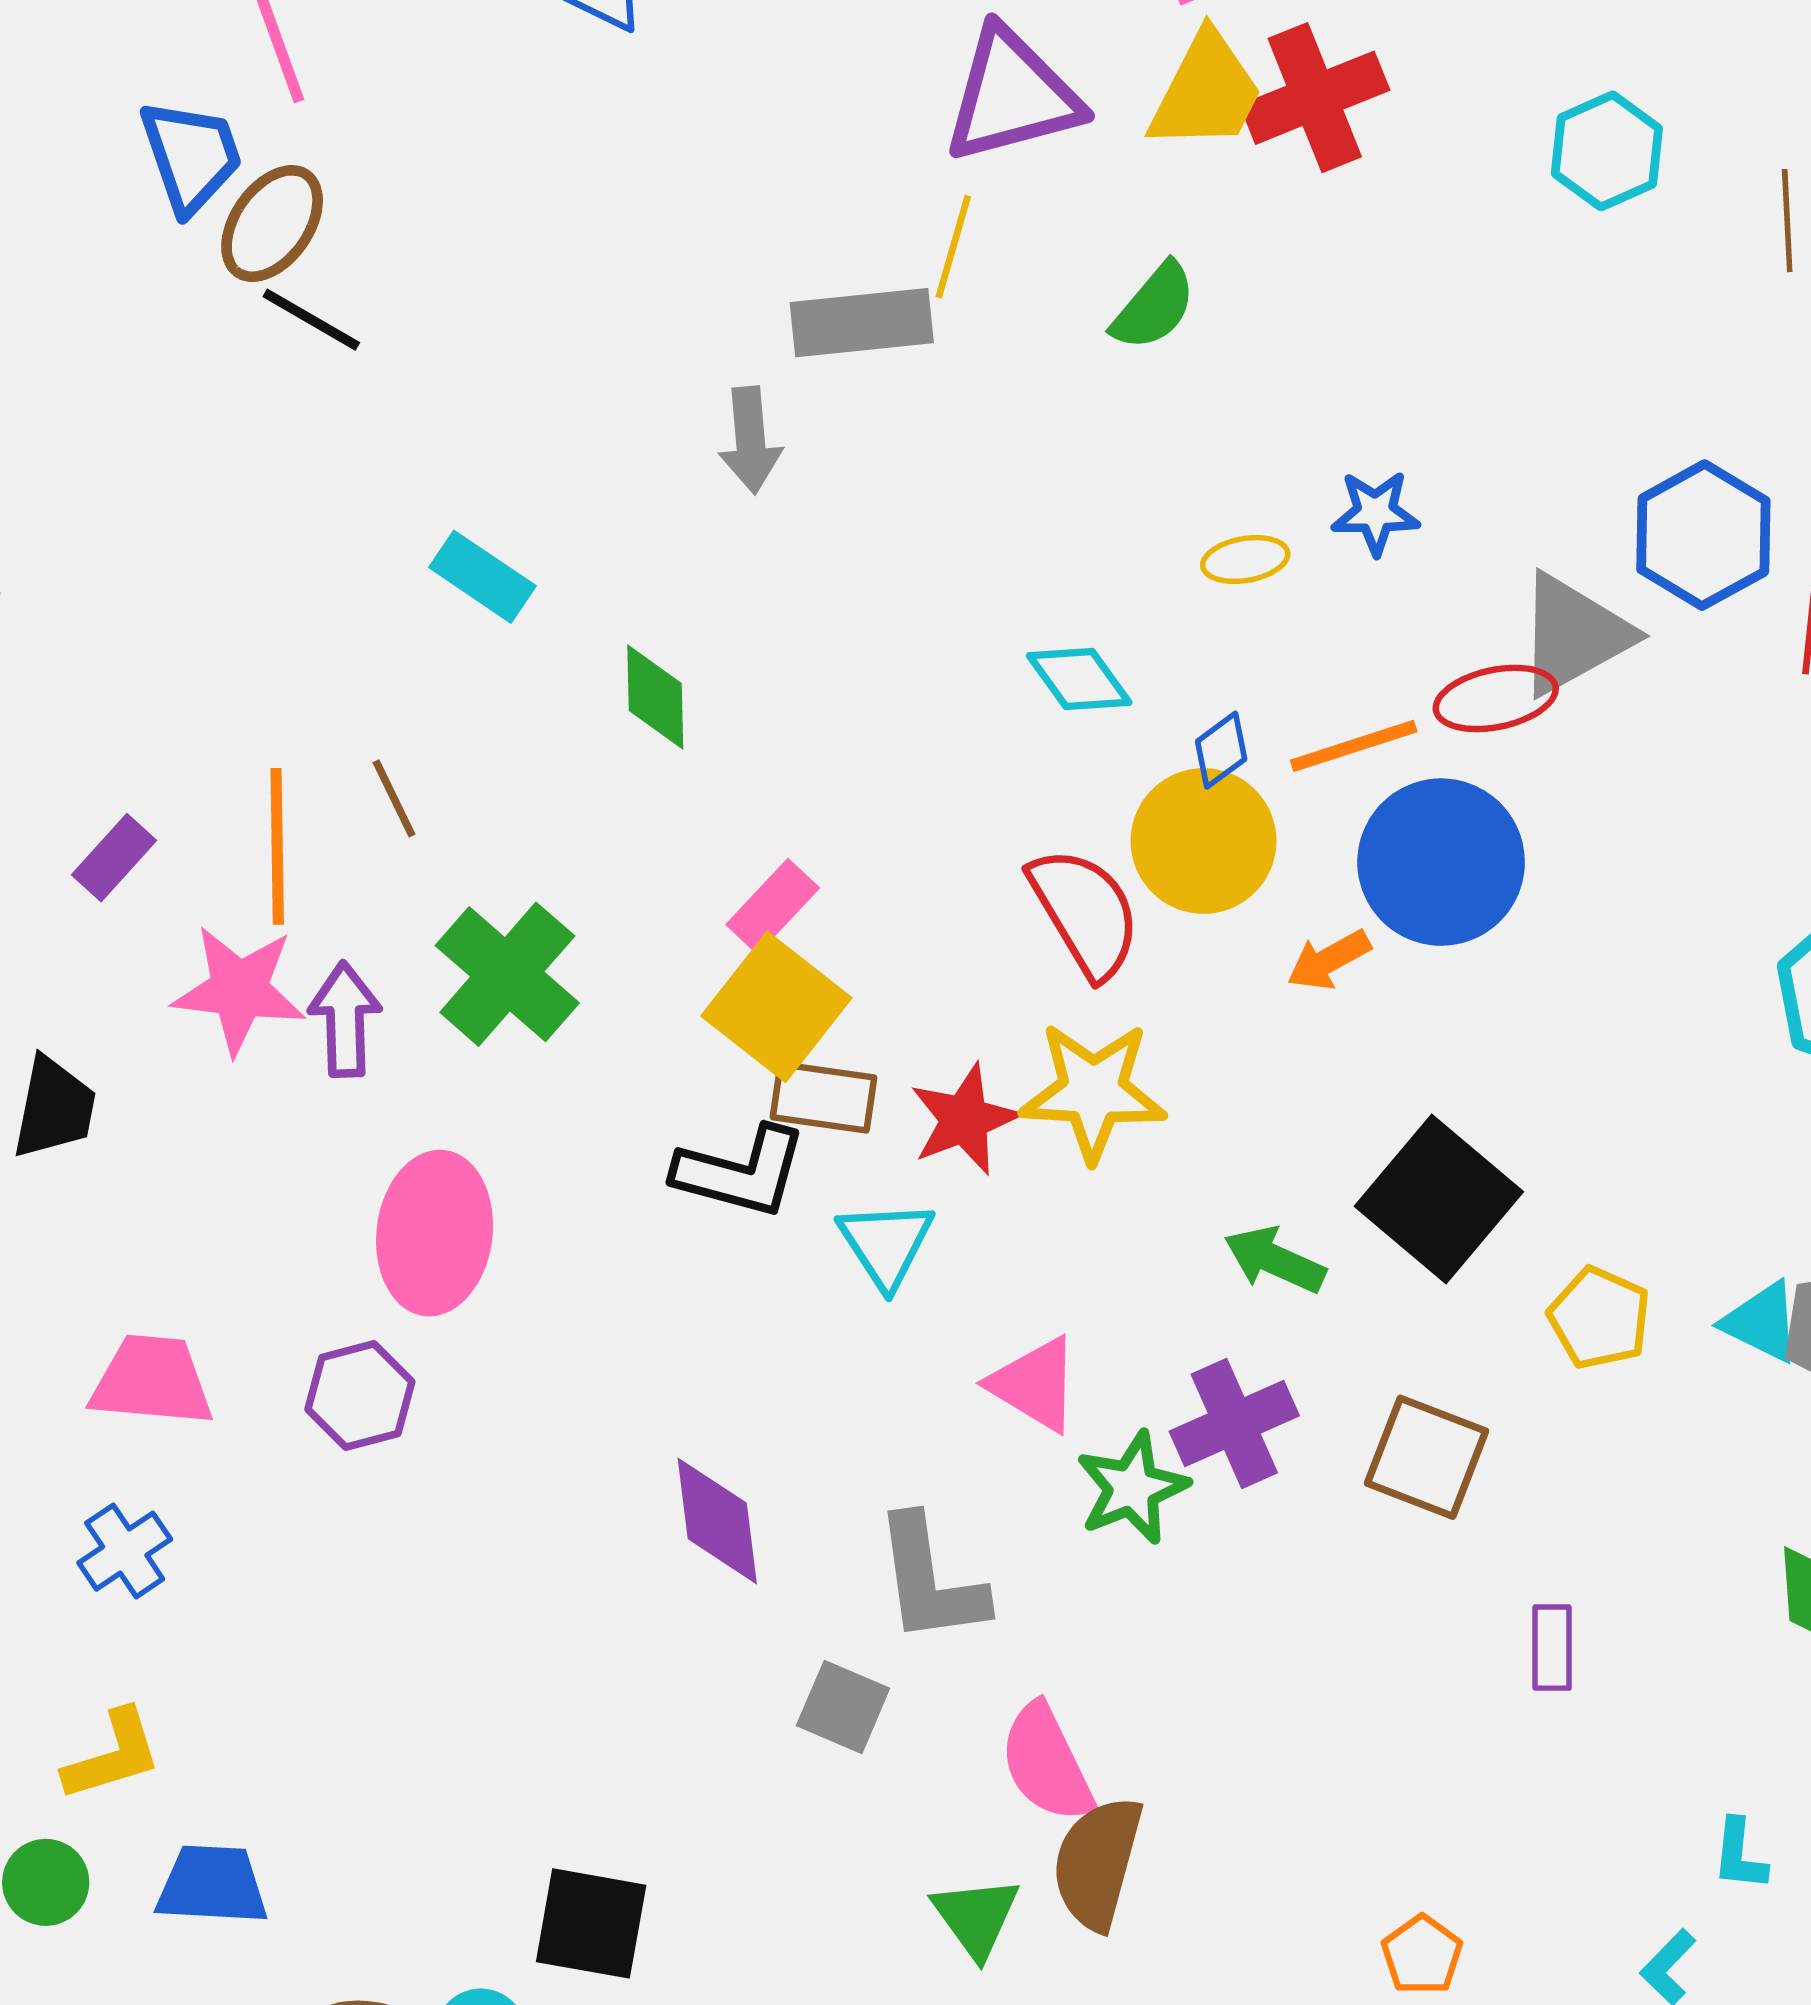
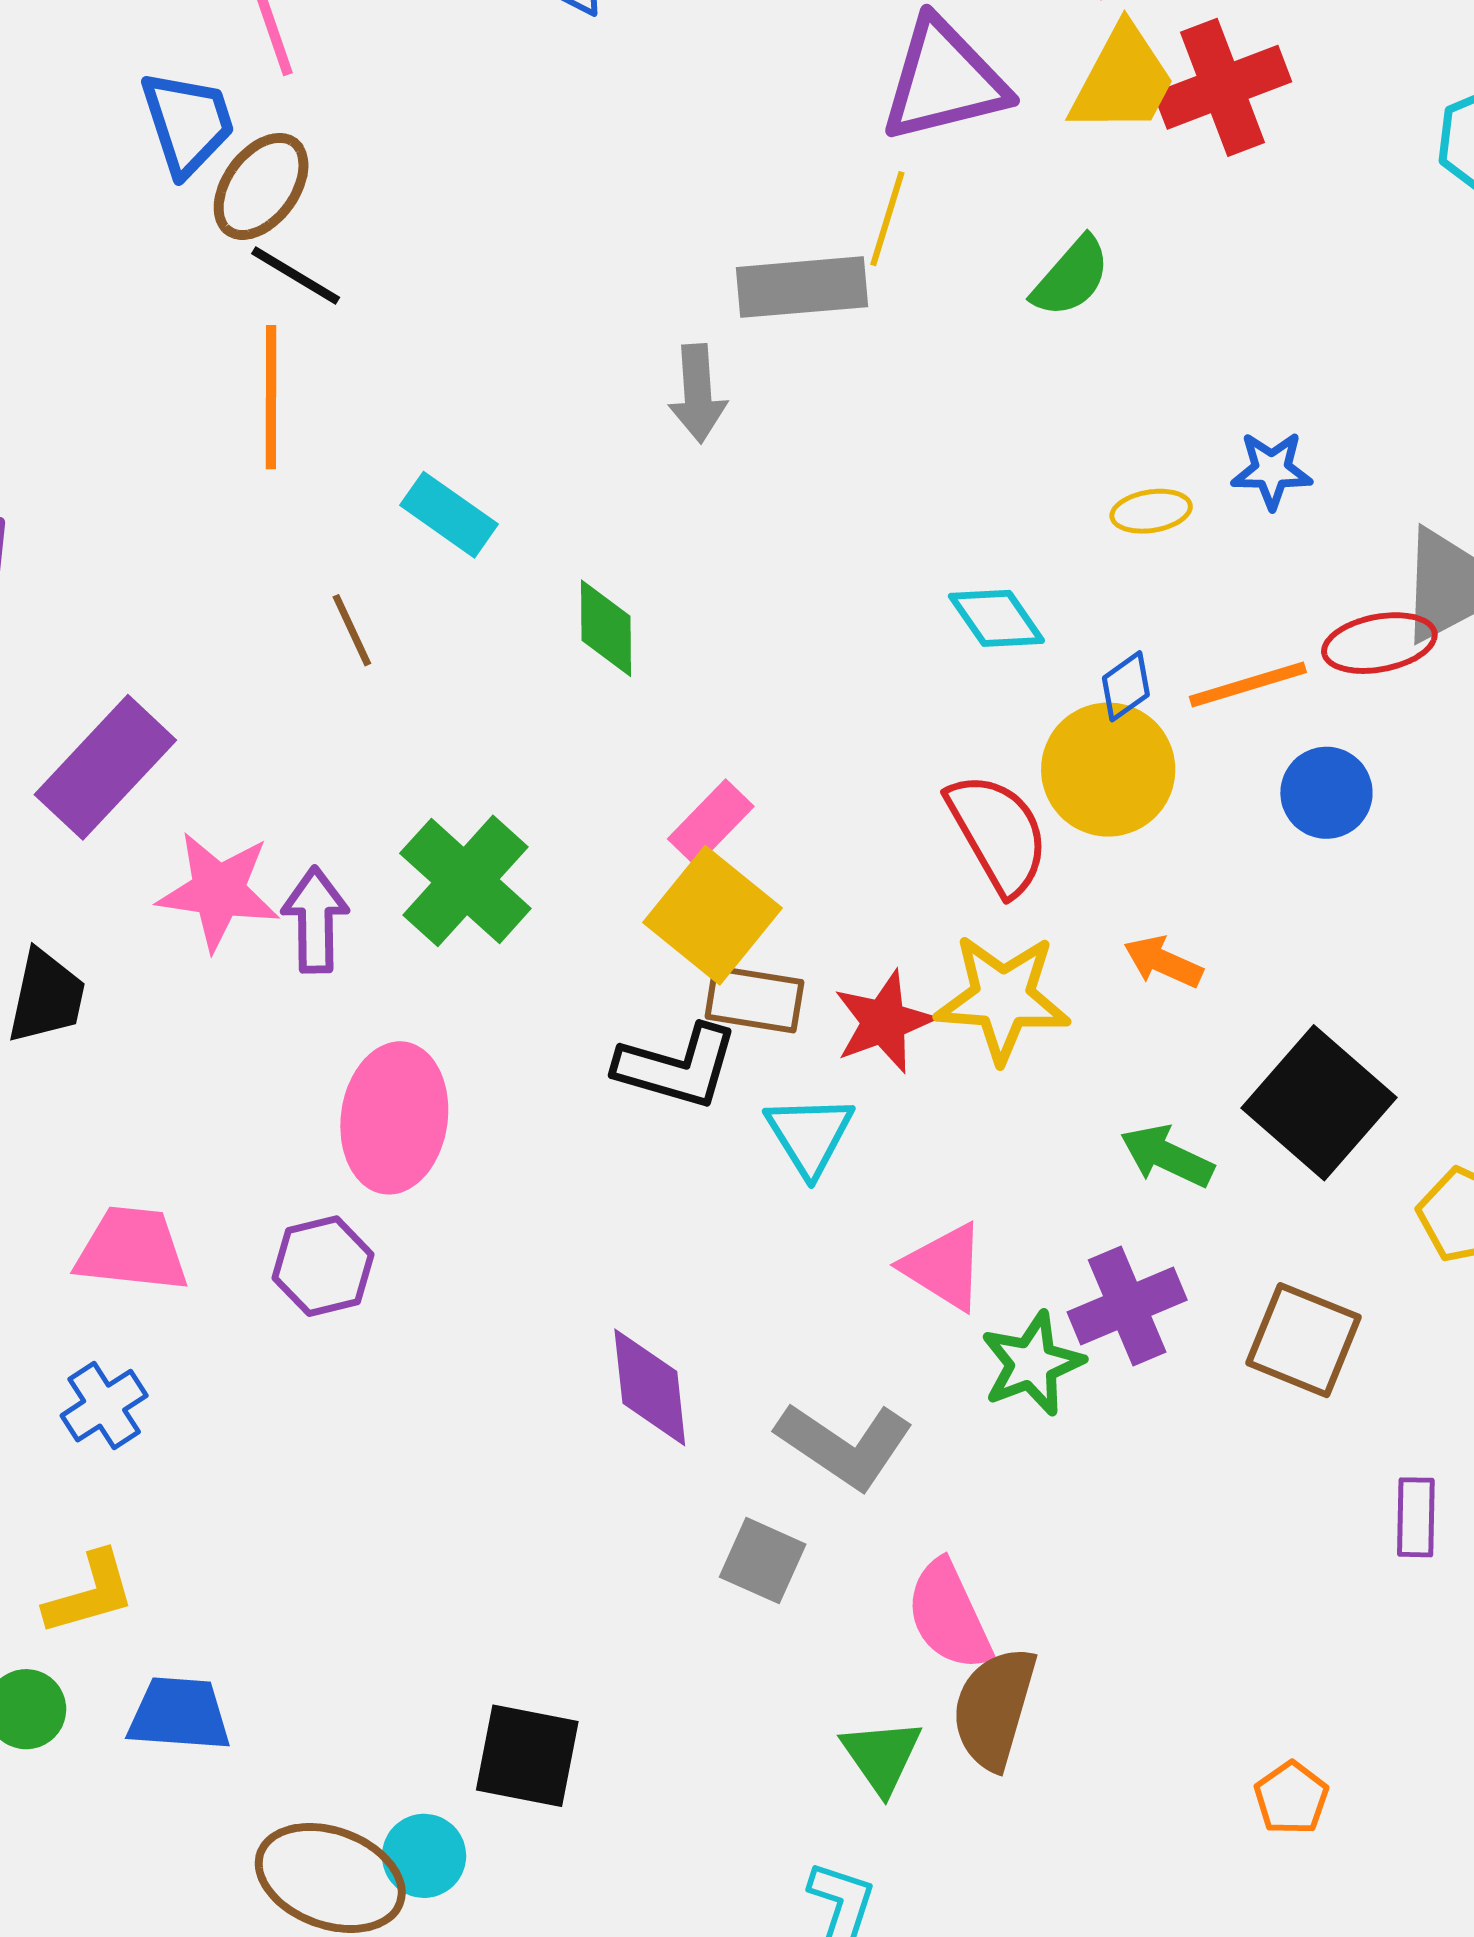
brown line: (394, 798) -> (352, 630), moved
orange line: (277, 846) -> (271, 397), moved
purple rectangle: (114, 858) -> (105, 767), size x1.8
blue circle: (1441, 862) -> (1326, 793), size x0.6
orange arrow: (1329, 960) -> (1163, 962), moved, turned 52
gray L-shape: (930, 1580) -> (845, 1445), turned -49

